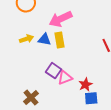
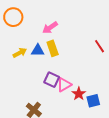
pink arrow: (60, 19) -> (50, 28), size x0.7
red star: (85, 85) -> (79, 94), moved

